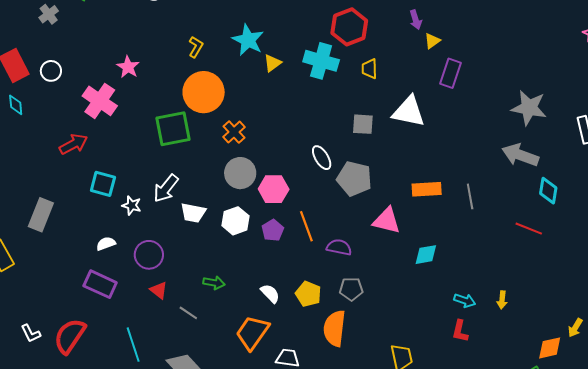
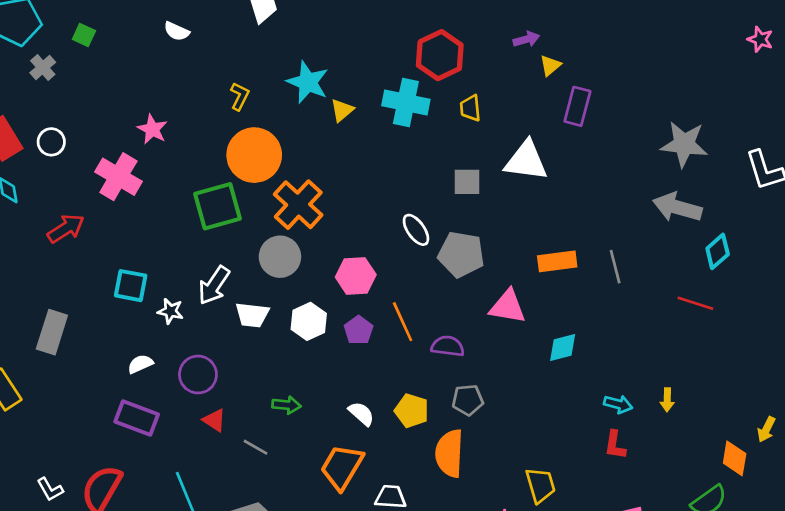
purple arrow: (416, 20) -> (526, 39), turned -84
orange cross: (234, 132) -> (298, 205), size x1.6
red arrow: (73, 144) -> (66, 228), moved
gray circle: (240, 173) -> (280, 257), moved
cyan diamond: (548, 191) -> (718, 251), turned 44
orange diamond: (550, 348) -> (735, 458), turned -64

